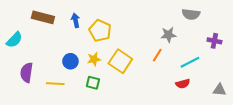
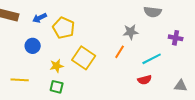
blue arrow: (76, 20) -> (40, 18), turned -104
yellow star: (94, 59) -> (57, 66), moved
blue circle: (70, 61) -> (33, 46), moved
green square: (93, 83) -> (57, 87), moved

